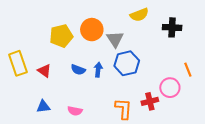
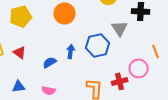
yellow pentagon: (61, 36) -> (21, 16), moved
gray triangle: (115, 39) -> (120, 28), moved
blue semicircle: (78, 70) -> (50, 62), moved, turned 128

